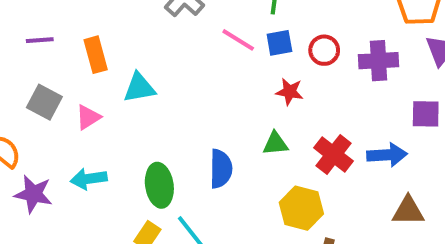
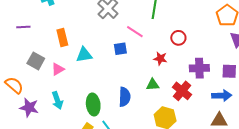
purple line: (40, 40) -> (23, 27), moved
blue square: (279, 43) -> (120, 49), moved
purple cross: (378, 61) -> (199, 68), moved
blue arrow: (387, 155) -> (222, 96), moved
cyan arrow: (89, 179) -> (57, 100), turned -102

